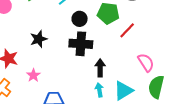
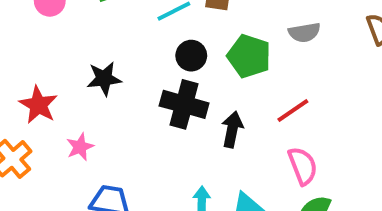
red line: (127, 30) -> (293, 110), moved
black arrow: (100, 68) -> (232, 129), moved

